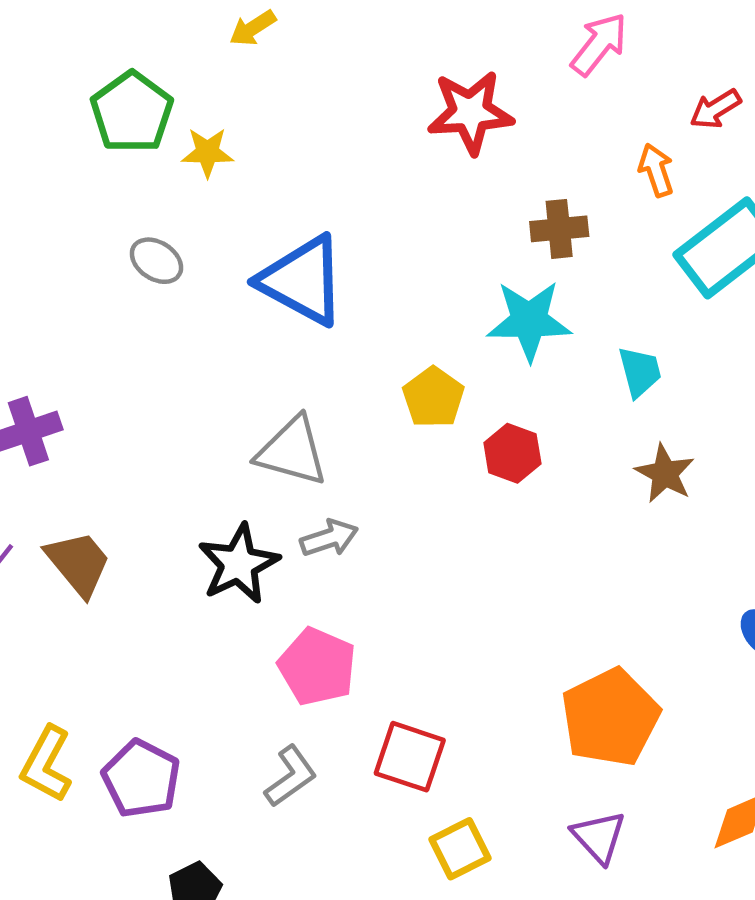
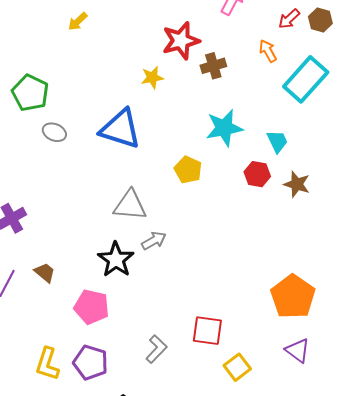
green pentagon: (132, 112) -> (30, 93), moved
yellow star: (207, 152) -> (152, 78), moved
brown cross: (559, 229) -> (213, 66), moved
red hexagon: (512, 453) -> (257, 174), moved
brown trapezoid: (78, 563) -> (45, 273), size x0.7
pink pentagon: (317, 667) -> (92, 307), moved

